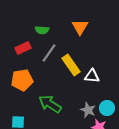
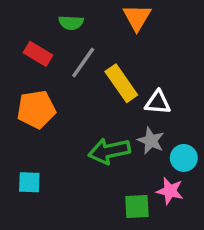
red rectangle: (23, 48) -> (38, 54), turned 56
green arrow: (50, 104) -> (109, 151), moved, turned -45
gray star: (88, 110) -> (151, 141), moved

